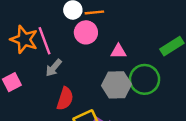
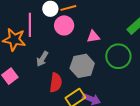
pink line: (44, 41) -> (30, 25), moved, turned 30
gray hexagon: (116, 85) -> (82, 66), moved

